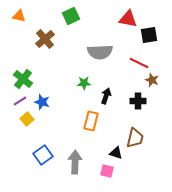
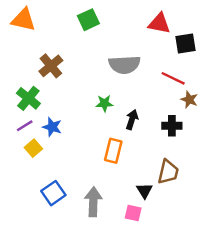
orange triangle: (19, 16) -> (23, 20), size x1.5
brown cross: (45, 39) -> (51, 66), moved
black triangle: (116, 153) -> (144, 191), turned 40

